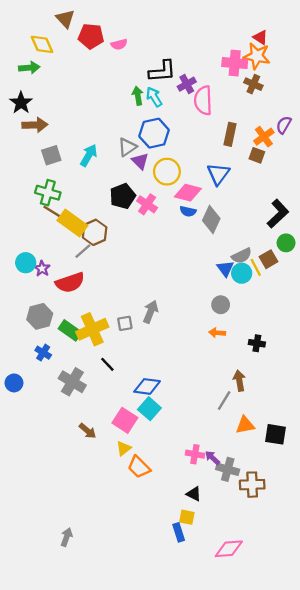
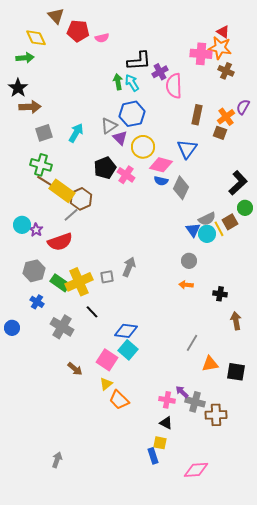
brown cross: (253, 84) -> (226, 71), moved
brown arrow: (239, 381) -> (236, 321), moved
pink cross: (195, 454) -> (167, 400), moved

